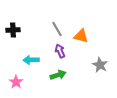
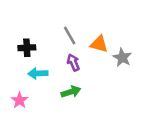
black cross: (13, 30) -> (27, 48), moved
gray star: (100, 65) -> (122, 58), moved

